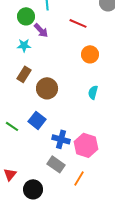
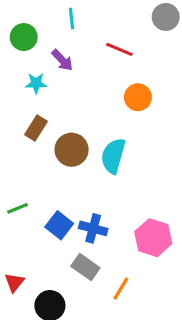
green circle: (26, 16) -> (24, 37), moved
cyan semicircle: (93, 92) -> (113, 156), moved, size x1.6
blue square: (37, 120) -> (59, 225), moved
green line: (12, 126) -> (18, 208), turned -56
pink hexagon: (86, 145) -> (153, 238), moved

